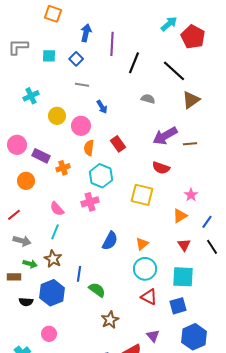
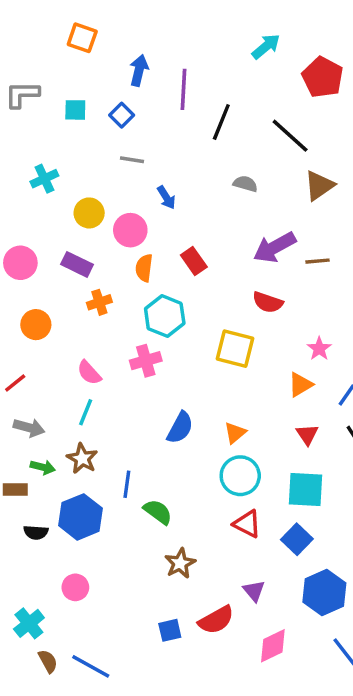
cyan arrow: (169, 24) -> (266, 46), moved
purple rectangle: (41, 156) -> (77, 264), moved
blue square: (178, 306) -> (297, 539), turned -30

